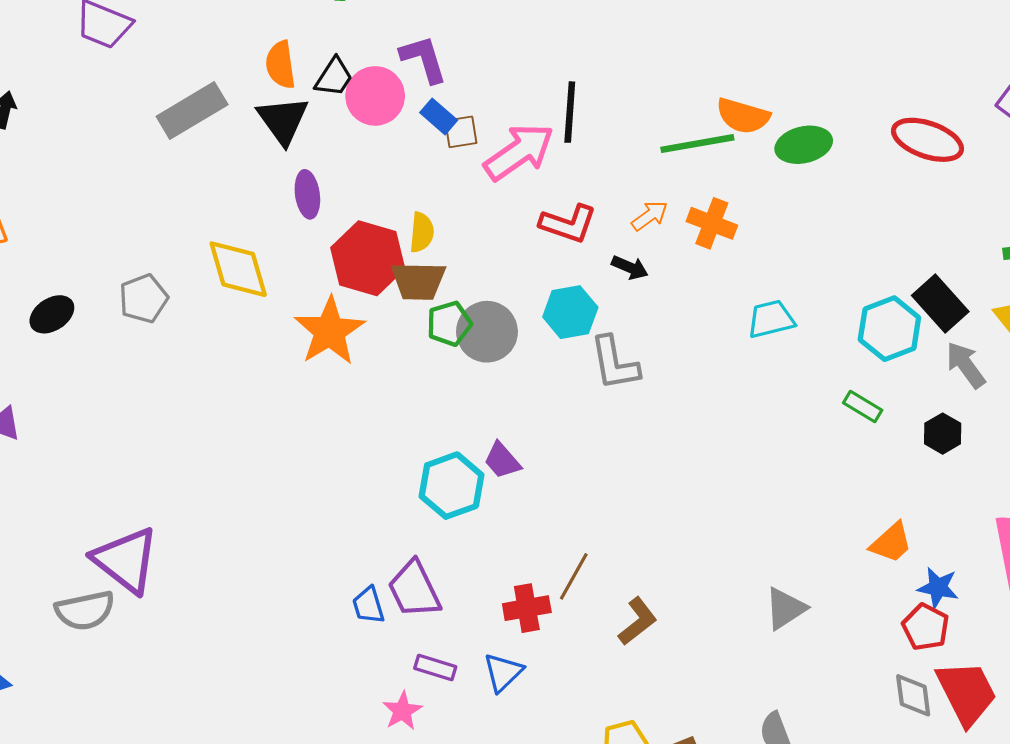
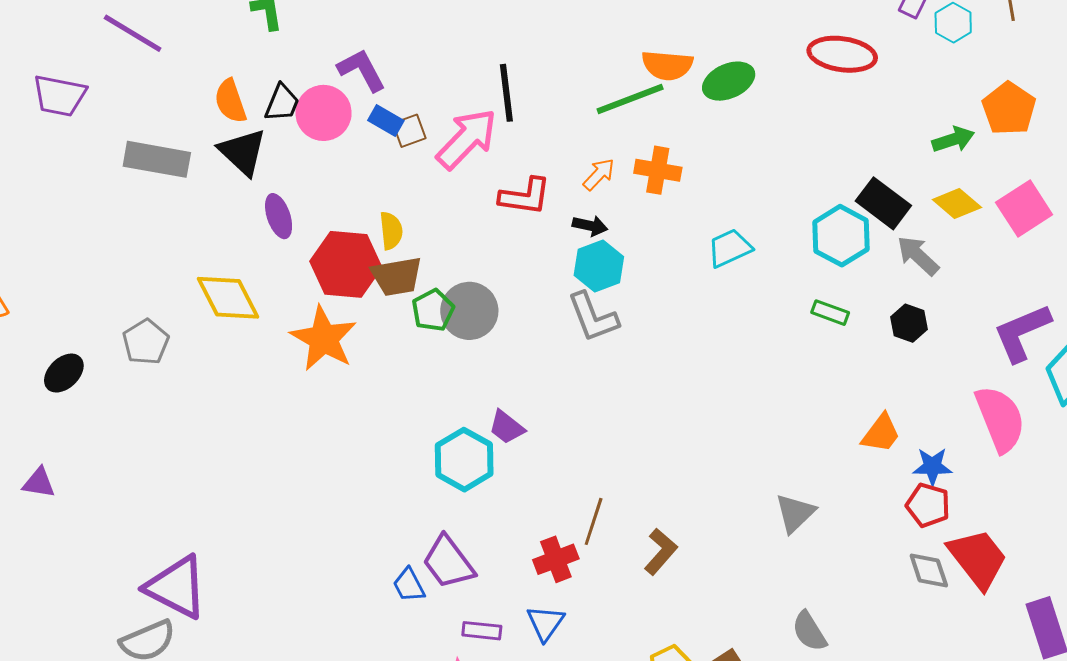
gray rectangle: (192, 110) -> (157, 159), turned 52
cyan hexagon: (570, 312) -> (599, 266), moved

